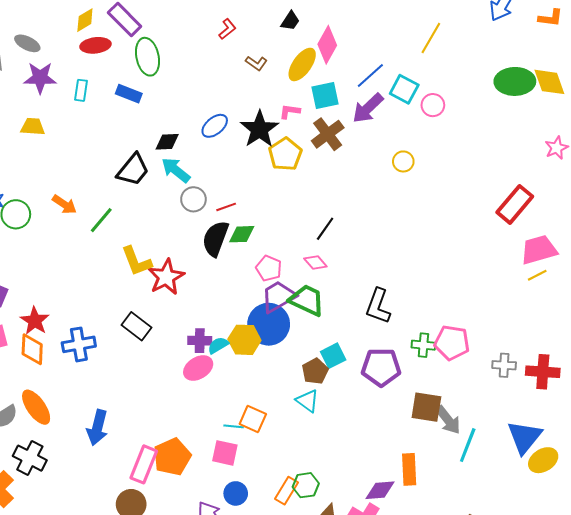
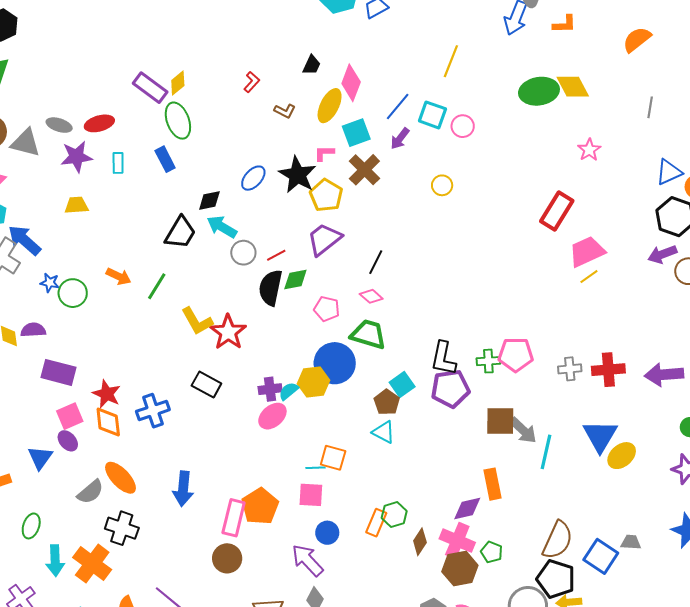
yellow diamond: (85, 20) -> (178, 83), moved
red ellipse: (95, 45) -> (99, 123), moved
blue rectangle: (129, 94) -> (165, 159), turned 50
purple arrow: (368, 108) -> (400, 139), size x0.7
purple trapezoid: (278, 297) -> (324, 239), moved
black L-shape: (378, 306) -> (443, 358), moved

